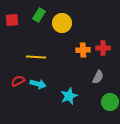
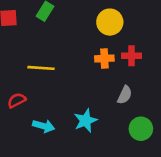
yellow circle: (62, 23) -> (110, 22), moved
cyan arrow: (38, 84) -> (44, 126), moved

